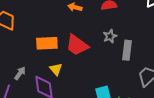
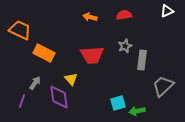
orange rectangle: (47, 43) -> (44, 53), moved, turned 30
red trapezoid: (77, 45) -> (92, 55), turned -40

